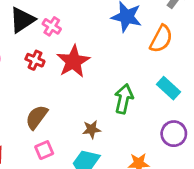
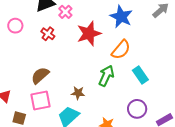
orange semicircle: (161, 39) -> (121, 50), moved
red star: (73, 61) -> (89, 34), moved
pink square: (44, 150) -> (40, 100), size x1.5

